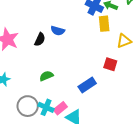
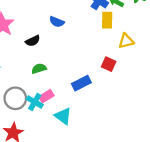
black semicircle: (40, 39) -> (33, 41), moved, turned 32
pink rectangle: (60, 108) -> (46, 96), moved

